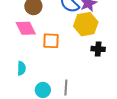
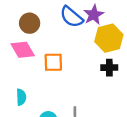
yellow hexagon: (86, 24) -> (109, 38), moved

